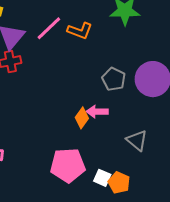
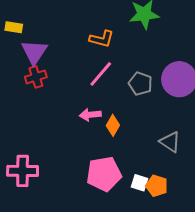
pink line: (49, 28) -> (101, 74), moved
pink arrow: (97, 112) -> (90, 115), moved

